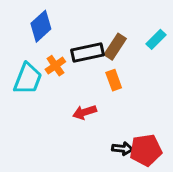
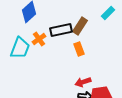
cyan rectangle: (156, 39) -> (108, 13), moved
red arrow: (85, 112) -> (83, 82), moved

